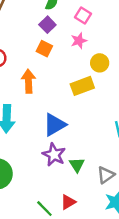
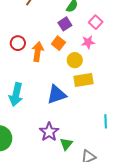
yellow circle: (100, 63) -> (75, 60), moved
orange arrow: (28, 81) -> (38, 52), moved
blue triangle: (55, 125) -> (57, 95), moved

